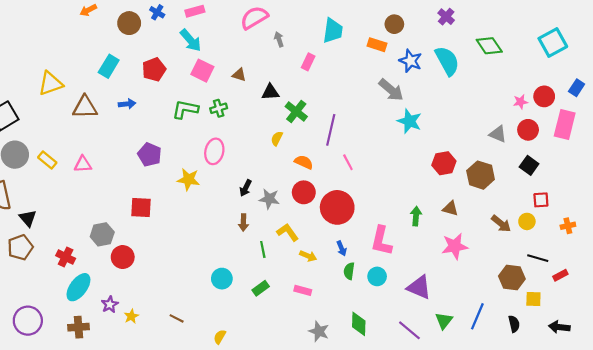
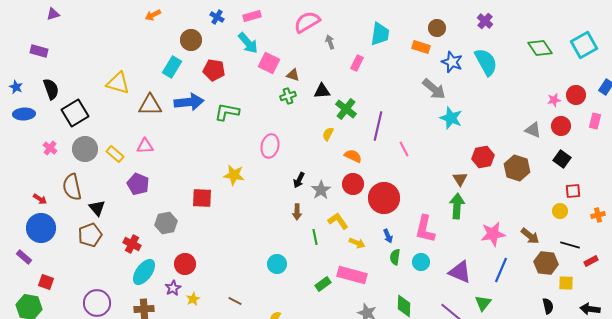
brown circle: (129, 23) -> (191, 40), moved
green diamond: (489, 46) -> (540, 48), moved
red pentagon: (154, 69) -> (214, 70), turned 30
pink square: (202, 71) -> (269, 63), moved
yellow triangle: (50, 83) -> (118, 83), turned 35
blue arrow: (127, 104) -> (189, 102), size x1.8
green cross: (219, 108) -> (288, 96), moved
green L-shape: (185, 109) -> (227, 112), moved
pink rectangle: (565, 124) -> (595, 121), size x0.6
purple pentagon: (150, 155) -> (138, 184), moved
pink line: (348, 162) -> (404, 149), moved
pink triangle: (83, 164) -> (145, 146), moved
yellow star: (188, 179) -> (234, 175), moved
gray star: (269, 199) -> (321, 190), turned 30
brown triangle: (450, 209) -> (460, 179), moved, turned 42
green arrow: (416, 216) -> (457, 206), size x1.4
brown arrow: (501, 224) -> (530, 236), moved
red circle: (123, 257) -> (185, 264), moved
green rectangle: (261, 288) -> (323, 284), moved
pink rectangle: (303, 290) -> (352, 275), size x1.8
blue line: (477, 316) -> (501, 270), moved

